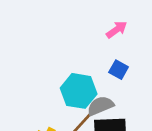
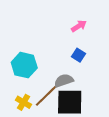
cyan hexagon: (79, 91) -> (24, 65), moved

